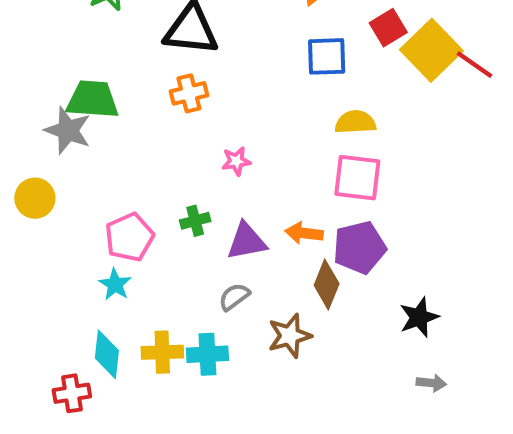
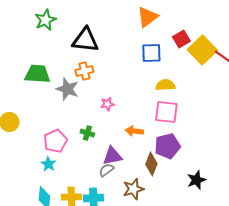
gray star: (68, 130) -> (67, 89), moved
green cross: (195, 221) -> (87, 133), turned 32
orange arrow: (304, 233) -> (134, 131), moved
purple triangle: (246, 241) -> (112, 156), moved

